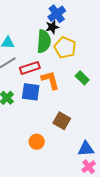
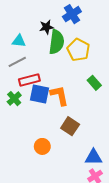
black star: (52, 27) -> (46, 27), moved
red rectangle: (30, 68) -> (29, 80), moved
orange L-shape: (50, 80) -> (59, 96), moved

